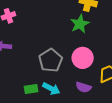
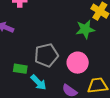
green rectangle: (31, 89) -> (20, 69), moved

